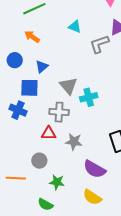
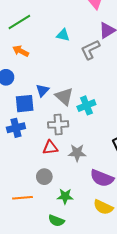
blue triangle: (42, 66) -> (42, 90), moved
blue cross: (18, 110) -> (16, 128), turned -30

